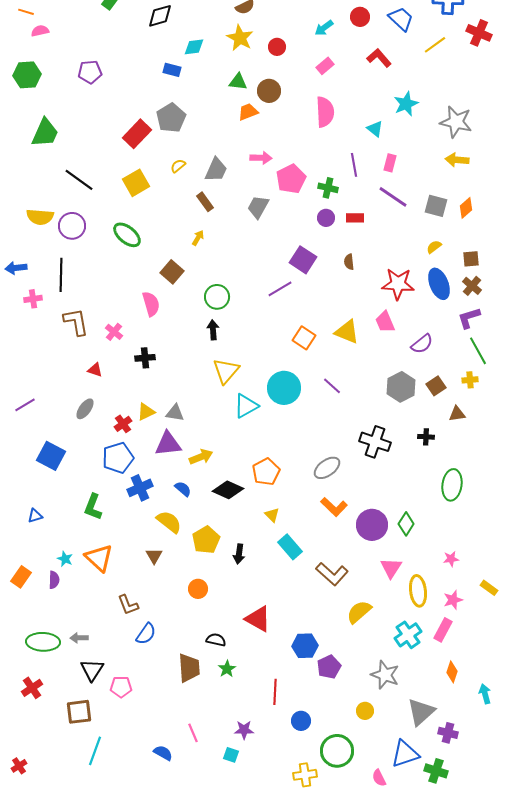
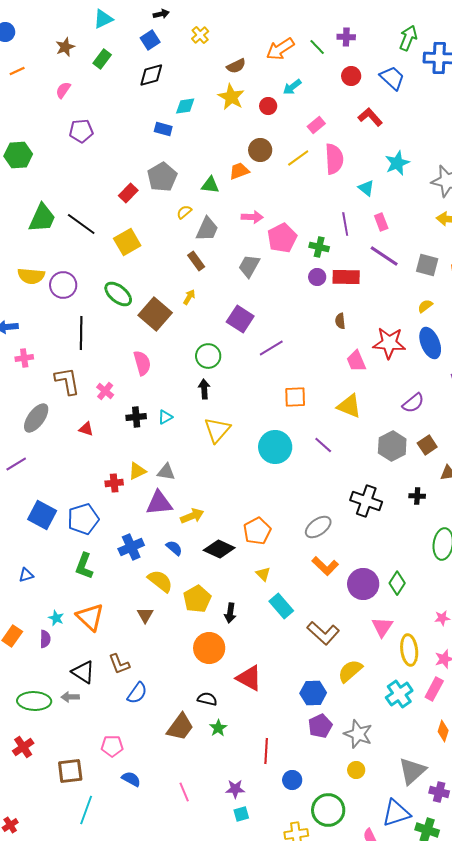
orange line: (26, 12) -> (17, 71), turned -42
cyan arrow: (324, 28) -> (292, 87), moved
pink semicircle: (40, 31) -> (63, 90), moved, turned -42
yellow line: (435, 45) -> (298, 158), moved
green hexagon: (27, 75) -> (18, 155), moved
green triangle: (238, 82) -> (210, 185), moved
pink semicircle: (325, 112) -> (334, 159), moved
green trapezoid: (45, 133) -> (42, 218), moved
red rectangle: (137, 134) -> (128, 193), size x0.7
pink rectangle: (390, 163) -> (381, 222), turned -36
yellow semicircle: (178, 166) -> (184, 212), moved
black line: (79, 180) -> (81, 224), moved
red rectangle: (355, 218) -> (346, 277), size x1.5
purple square: (303, 260) -> (240, 319), moved
brown square: (172, 272) -> (155, 314), moved, size x1.4
black line: (61, 275) -> (81, 333), moved
pink trapezoid: (385, 322) -> (356, 361), moved
yellow triangle: (347, 332) -> (349, 406), moved
orange square: (304, 338) -> (295, 397), turned -35
cyan triangle: (246, 406) -> (165, 417), moved, size x0.6
gray ellipse: (85, 409) -> (36, 418), moved, size x1.4
red cross: (123, 424) -> (114, 483), turned 30
blue pentagon: (118, 458) -> (83, 519), moved
orange circle: (198, 589) -> (209, 648), moved, size x1.6
blue hexagon: (305, 646) -> (313, 693), moved
brown trapezoid: (189, 668) -> (180, 727), turned 40
black triangle: (92, 670) -> (83, 672), moved, turned -30
gray star: (385, 675) -> (358, 734), moved
blue semicircle: (163, 753) -> (131, 779), moved
cyan square: (231, 755) -> (241, 814), moved, turned -35

